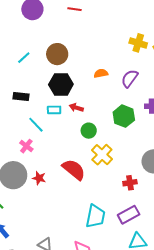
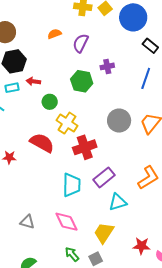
orange semicircle: (101, 73) -> (54, 34), moved
red cross: (130, 183) -> (85, 147), moved, size x1.6

